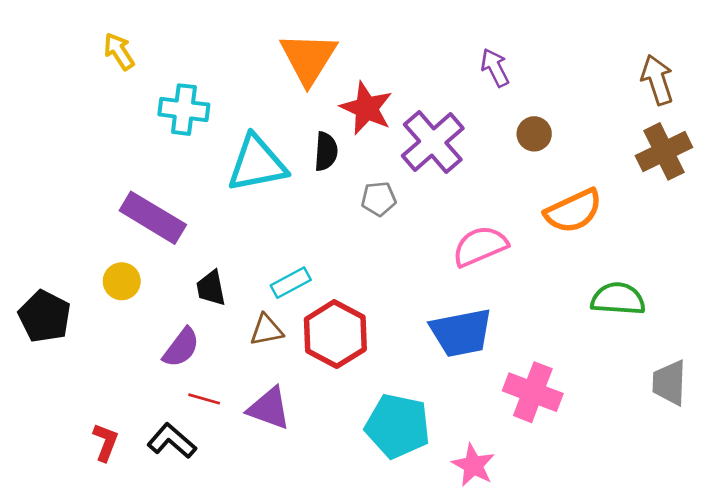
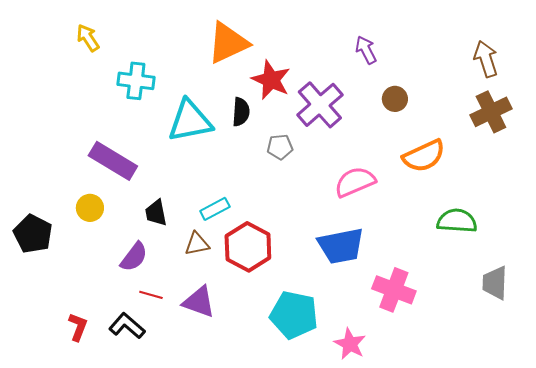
orange triangle: (308, 58) -> (228, 43), turned 33

